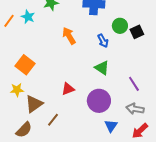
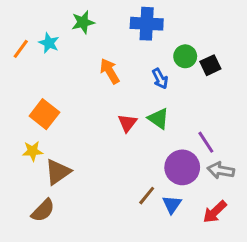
red triangle: (68, 89) -> (127, 123), moved, turned -32
purple circle: (99, 101) -> (182, 167), moved
gray arrow: (135, 109) -> (221, 170), moved
brown line: (53, 120) -> (147, 196), moved

